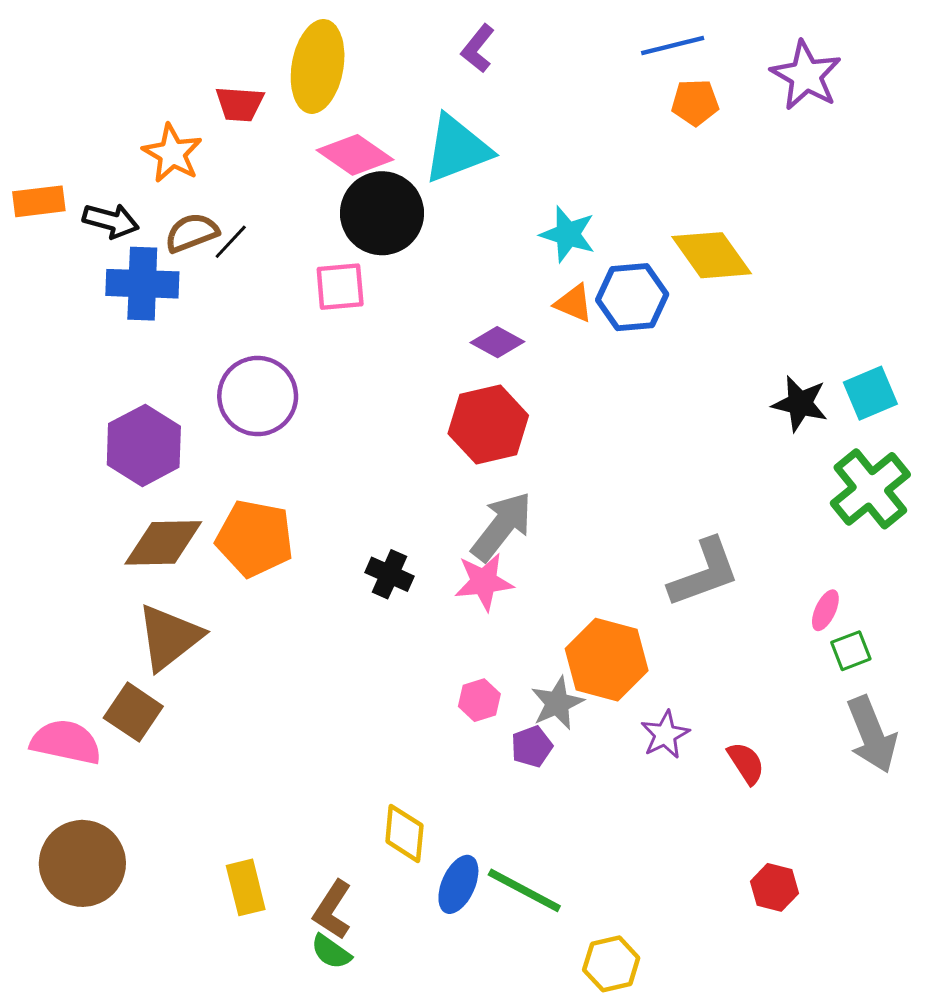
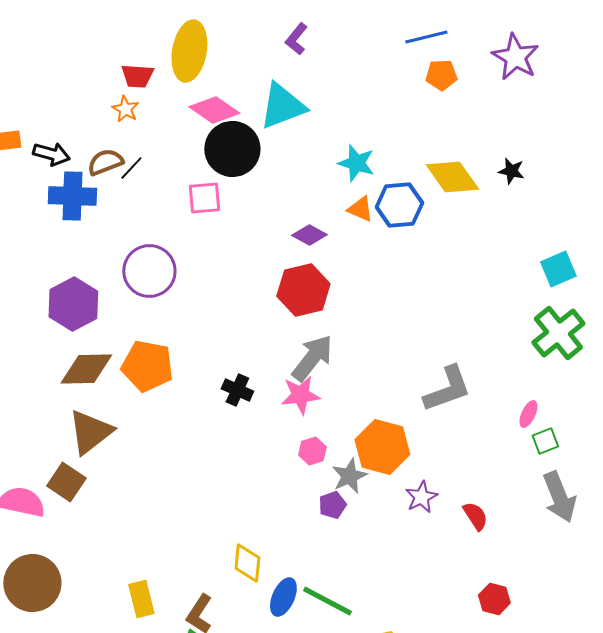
orange star: (172, 153) -> (125, 109), moved, size x0.7
black star: (800, 404) -> (511, 171), moved, size x0.7
pink hexagon: (479, 700) -> (312, 451), moved

